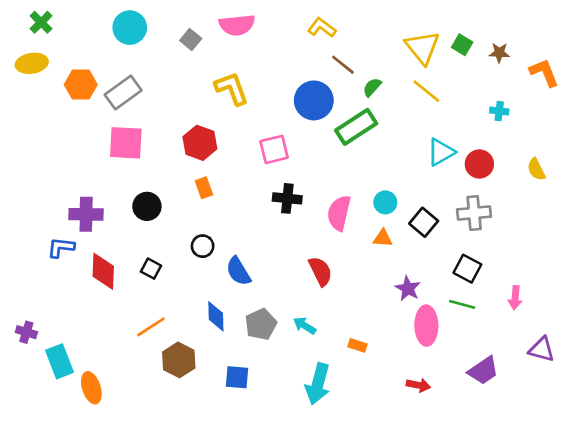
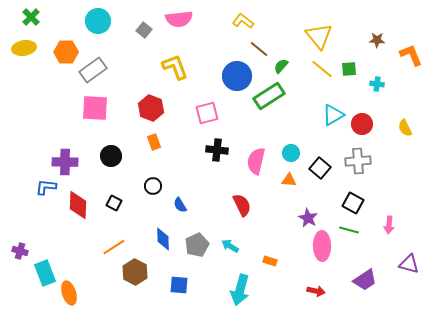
green square: (462, 45) -> (349, 69), moved, turned -35
orange hexagon: (81, 85) -> (66, 52), moved
blue semicircle: (238, 271) -> (180, 205), size x0.7

